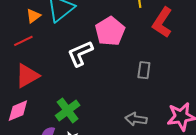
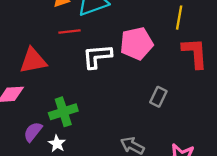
red L-shape: (162, 22) -> (195, 53), turned 124
red line: (23, 41) -> (69, 31), moved

